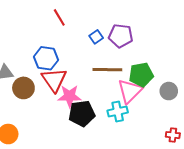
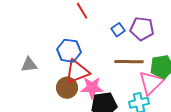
red triangle: (54, 80) -> (77, 72), turned 44
brown circle: (23, 88) -> (67, 88), moved

